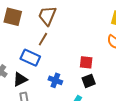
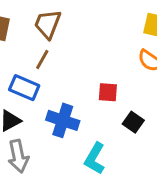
blue cross: (55, 80) -> (63, 120), size x1.5
black square: (89, 81) -> (133, 122), moved, turned -32

